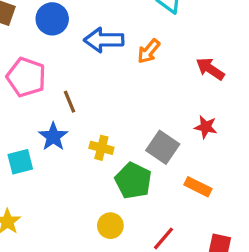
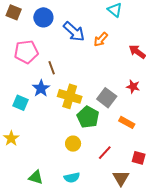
blue arrow: (104, 40) -> (74, 32), turned -140
pink pentagon: (26, 77) -> (26, 52), turned -30
yellow cross: (101, 148) -> (70, 96), size x1.6
cyan square: (20, 162) -> (20, 103), turned 35

